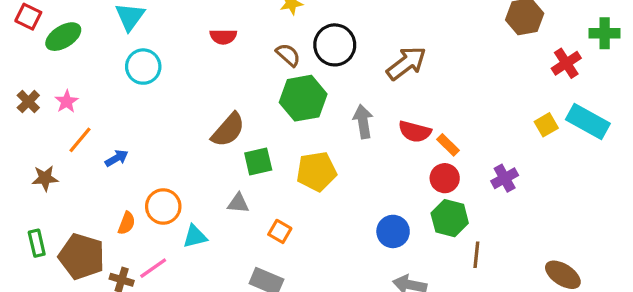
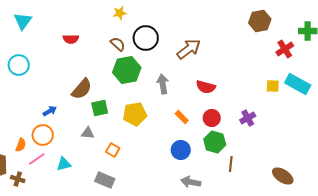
red semicircle: (223, 37) -> (71, 39), moved
cyan circle: (143, 67) -> (19, 65), moved
yellow square: (546, 125) -> (273, 86), turned 32
red semicircle: (415, 132) -> (206, 87), moved
orange rectangle: (448, 145) -> (182, 117), moved
blue arrow: (117, 158) -> (50, 111), moved
cyan triangle: (195, 236) -> (64, 164), moved
pink line: (153, 268) -> (37, 159), moved

